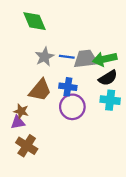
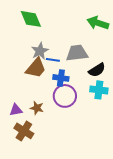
blue line: (67, 57) -> (53, 60), moved
green arrow: (105, 59) -> (98, 23), moved, turned 30
brown trapezoid: (40, 90) -> (36, 68), moved
brown star: (21, 111) -> (37, 108), moved

